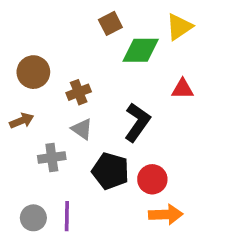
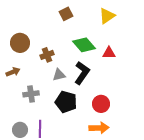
green diamond: (141, 50) -> (84, 45), moved, turned 50
gray triangle: (82, 129) -> (59, 75), moved, turned -48
red circle: (152, 179) -> (101, 104), moved

